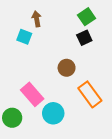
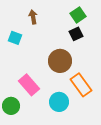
cyan square: (24, 37) -> (15, 38), moved
brown circle: (67, 68) -> (60, 61), size x1.5
cyan circle: (53, 113) -> (59, 102), moved

